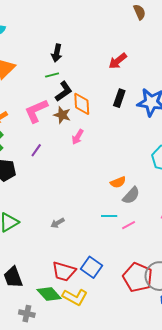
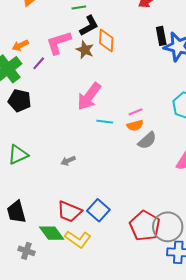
black rectangle: (119, 98) -> (161, 36), moved, turned -36
pink arrow: (78, 137) -> (89, 96), moved, size x1.8
purple line: (36, 150) -> (39, 63), moved
cyan line: (109, 216) -> (105, 122), moved
pink line: (129, 225) -> (135, 112), moved

